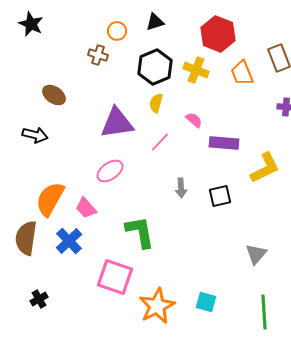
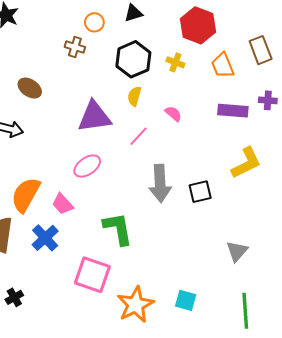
yellow cross: (196, 70) -> (175, 62), size x0.7
purple rectangle: (224, 143) -> (233, 111), moved
gray arrow: (181, 188) -> (160, 183), size x1.8

